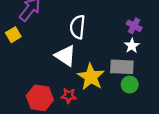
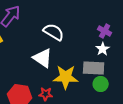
white semicircle: (78, 27) -> (54, 32), turned 115
yellow star: (91, 77) -> (66, 77), turned -30

